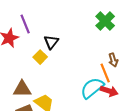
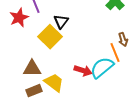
yellow square: (40, 57) -> (50, 37), size x1.6
red arrow: (109, 91) -> (83, 71), moved

